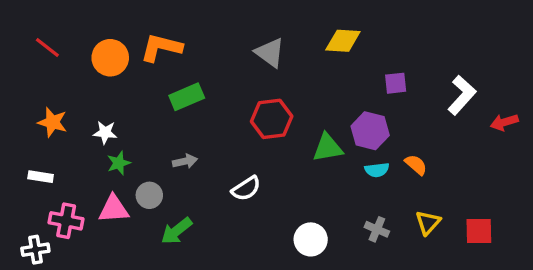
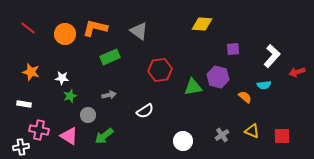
gray triangle: (270, 53) -> (139, 31), moved
cyan semicircle: (377, 170) -> (264, 85), moved
pink triangle: (114, 209) -> (69, 136), moved, turned 36
yellow triangle: (428, 222) -> (252, 131), turned -49
gray cross: (377, 229) -> (222, 135), turned 32

